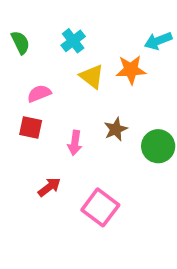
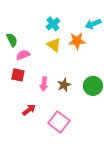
cyan cross: (73, 41) -> (53, 24), moved
green semicircle: (20, 43) -> (12, 40), moved
brown star: (116, 129) -> (64, 85), moved

